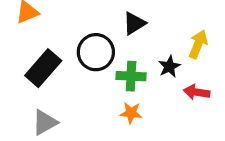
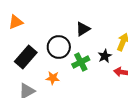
green cross: (131, 76) -> (81, 62), turned -30
orange star: (131, 113) -> (53, 78), moved

